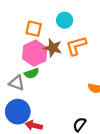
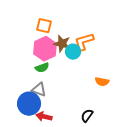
cyan circle: (65, 20) -> (73, 52), moved
gray triangle: (17, 83) -> (39, 90), moved

